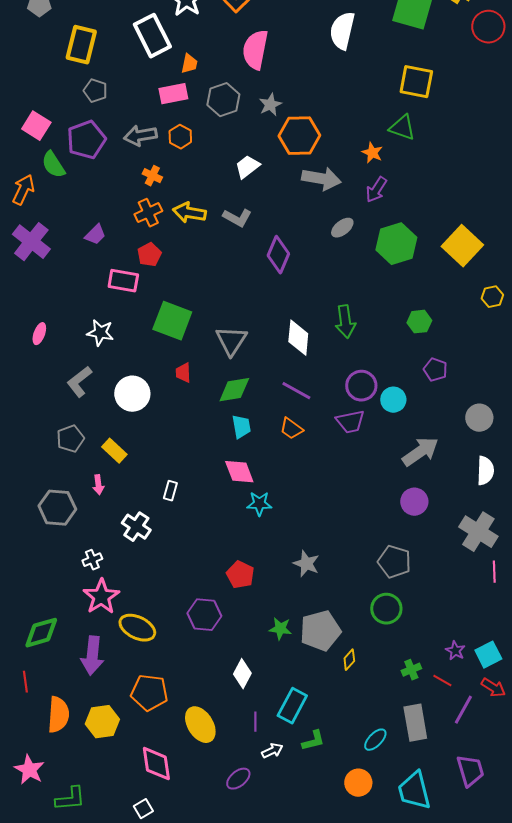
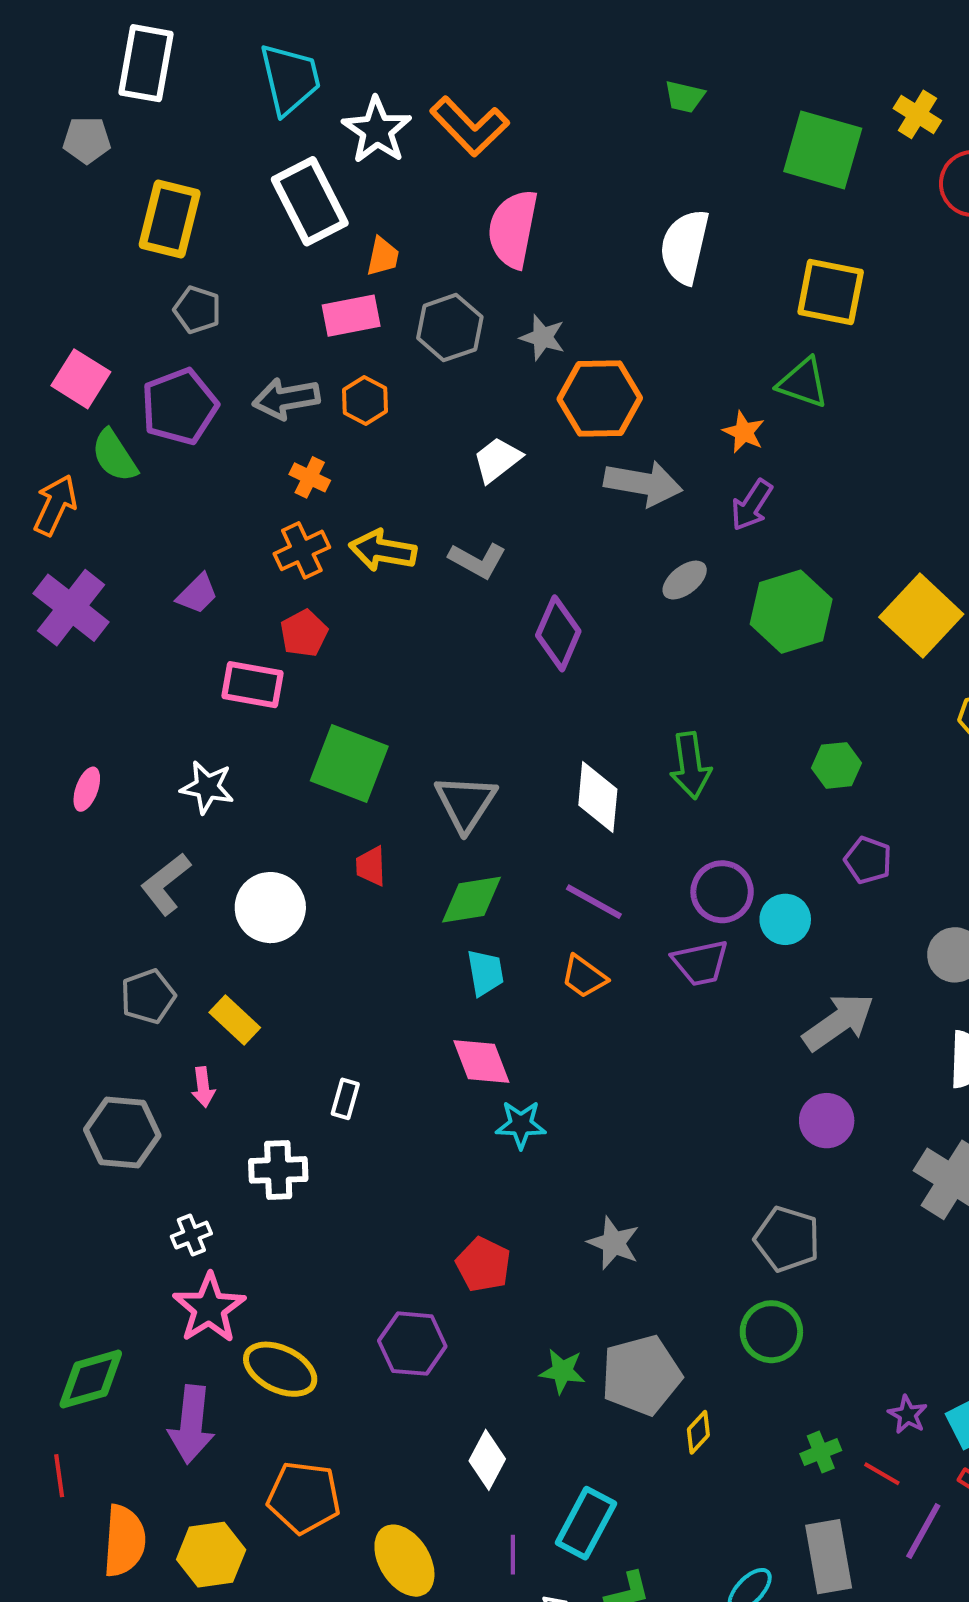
white semicircle: (342, 31) -> (685, 247), moved
gray star: (270, 105) -> (543, 337), turned -30
white cross: (136, 527) -> (278, 1170), turned -36

